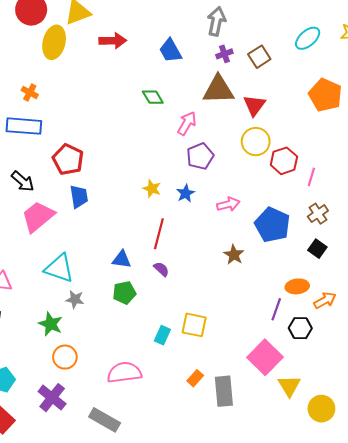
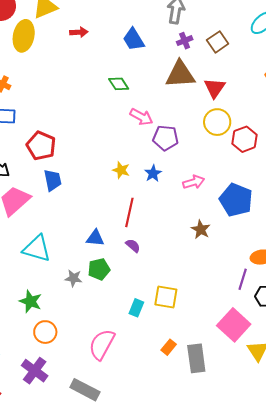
red arrow: (113, 41) -> (79, 32), size x0.7
pink arrow: (187, 123) -> (141, 117), moved, turned 90
purple pentagon: (200, 156) -> (165, 138), turned 30
gray star: (75, 299) -> (74, 278), moved
pink semicircle: (124, 372) -> (102, 344), turned -52

